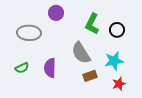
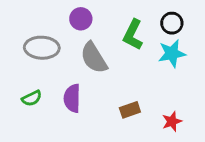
black circle: (117, 30) -> (172, 23), moved
gray semicircle: (81, 53) -> (94, 58), moved
cyan star: (114, 61) -> (172, 53), moved

